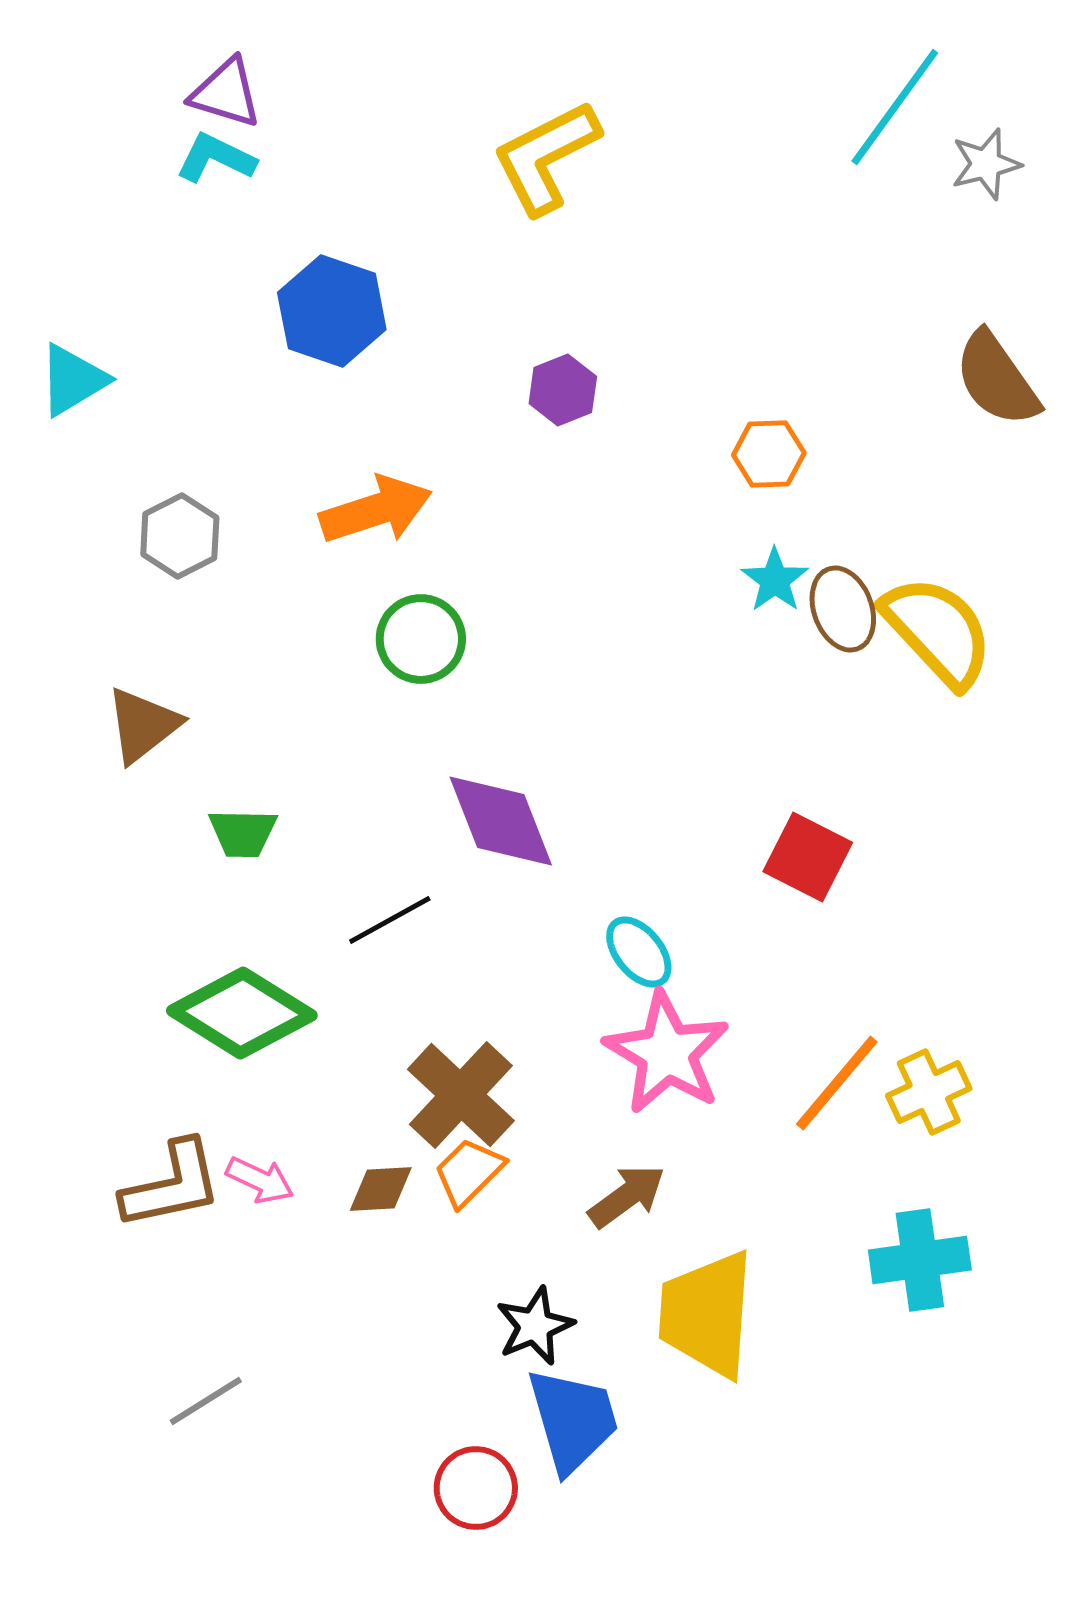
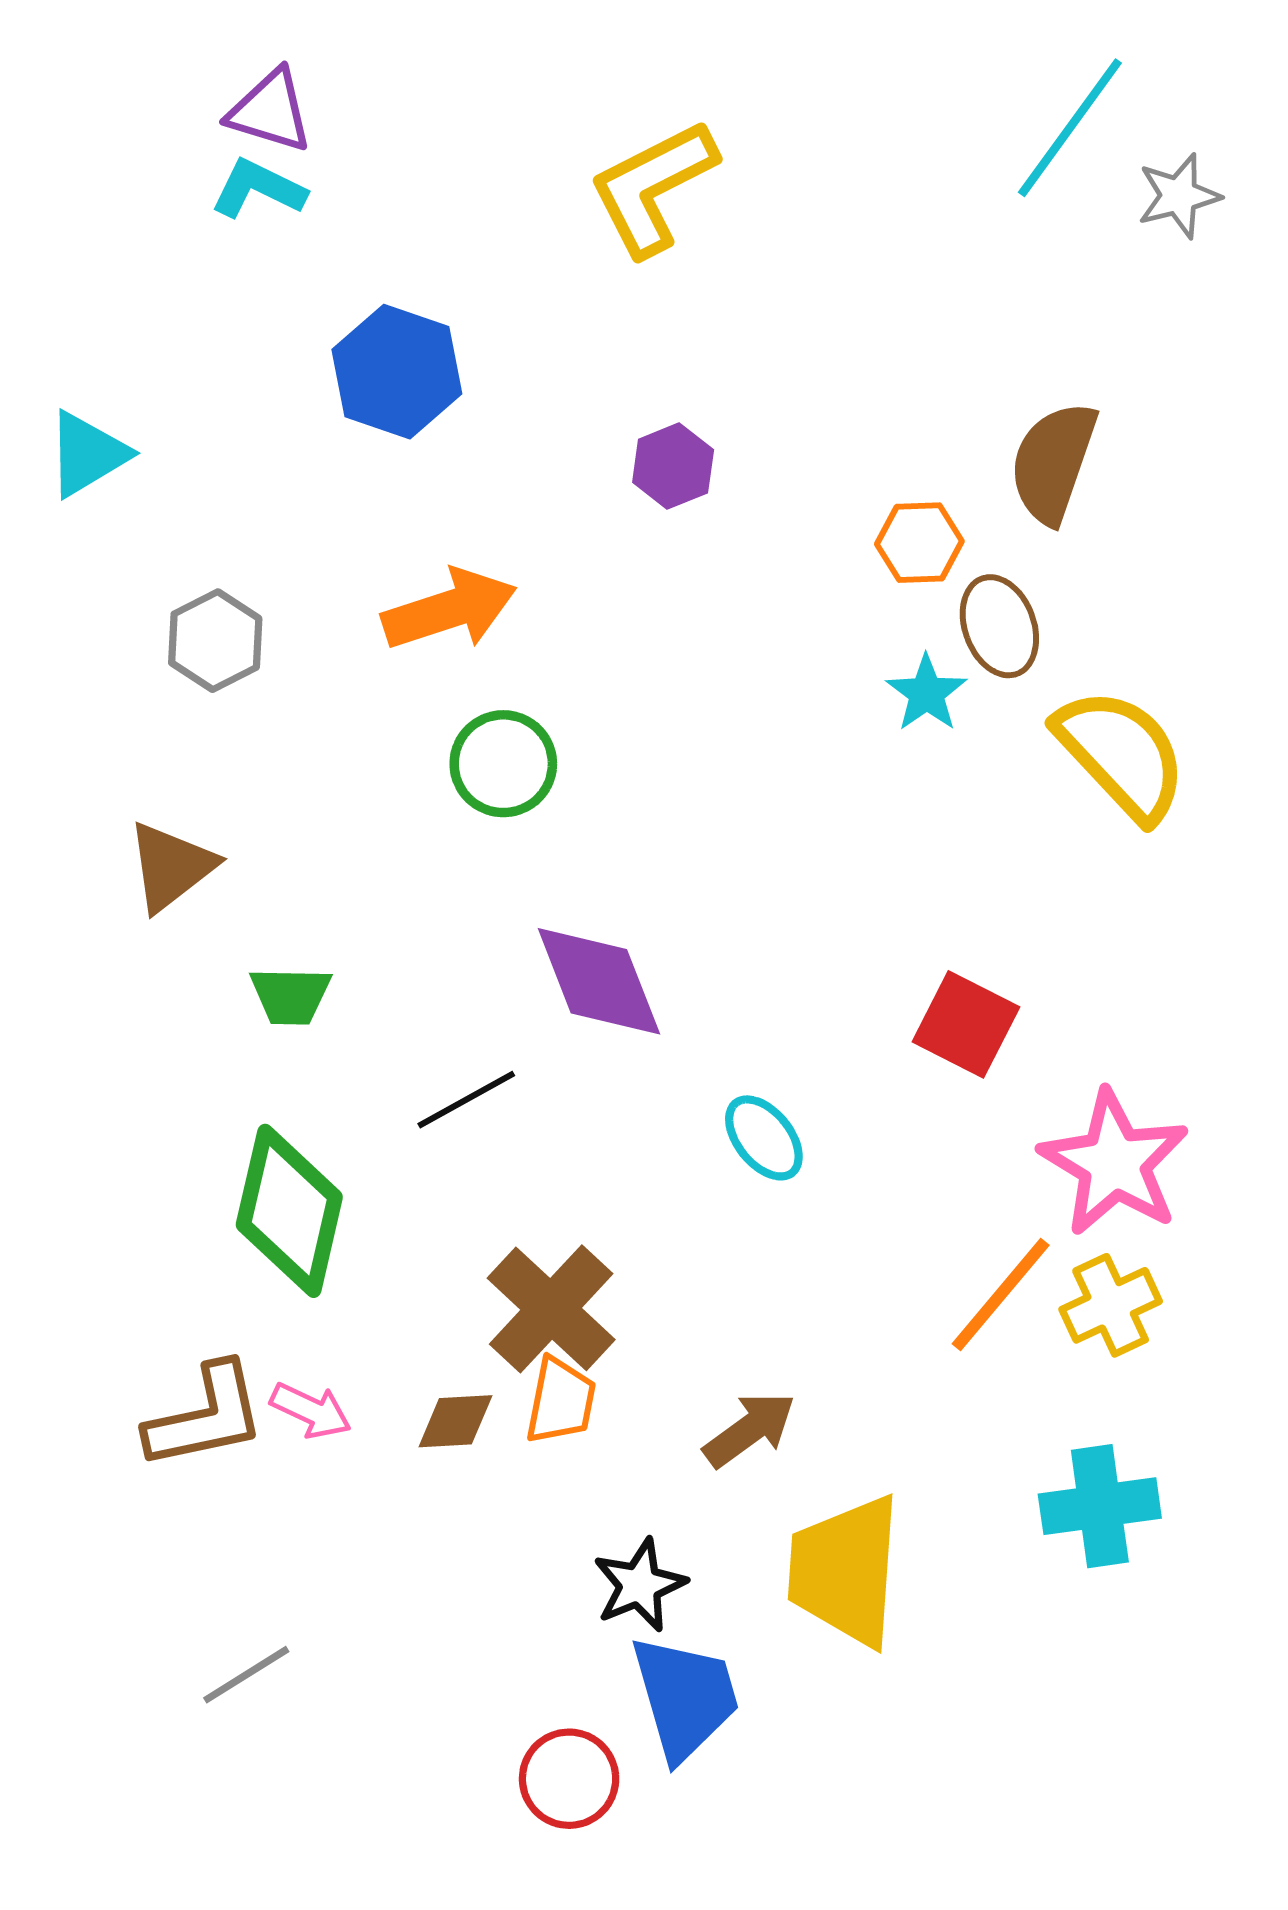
brown semicircle: (997, 379) -> (1053, 462), moved, turned 54
brown ellipse: (843, 609) -> (999, 626), moved
green diamond: (242, 1013) -> (289, 1211), turned 71
pink star: (667, 1053) -> (1114, 1163), moved
orange trapezoid: (469, 1172) -> (561, 1401), turned 146

